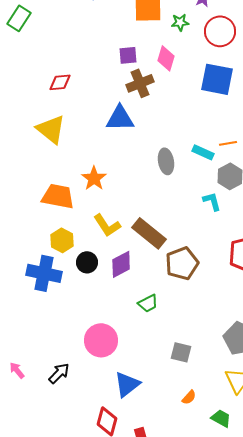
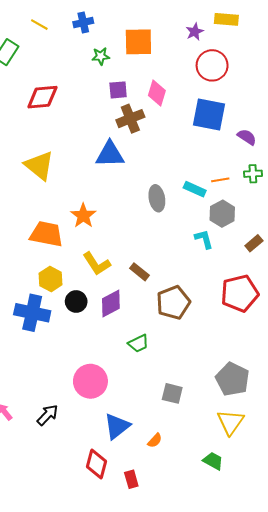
green star: (180, 22) -> (101, 56), moved
red diamond: (60, 82) -> (42, 97), moved, size x1.4
brown rectangle: (149, 233) -> (139, 272), size x0.6
orange semicircle: (189, 397) -> (155, 440), moved

